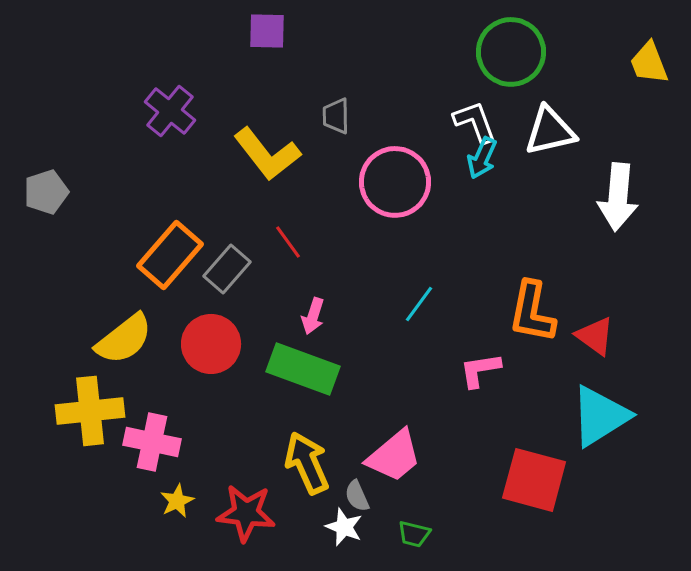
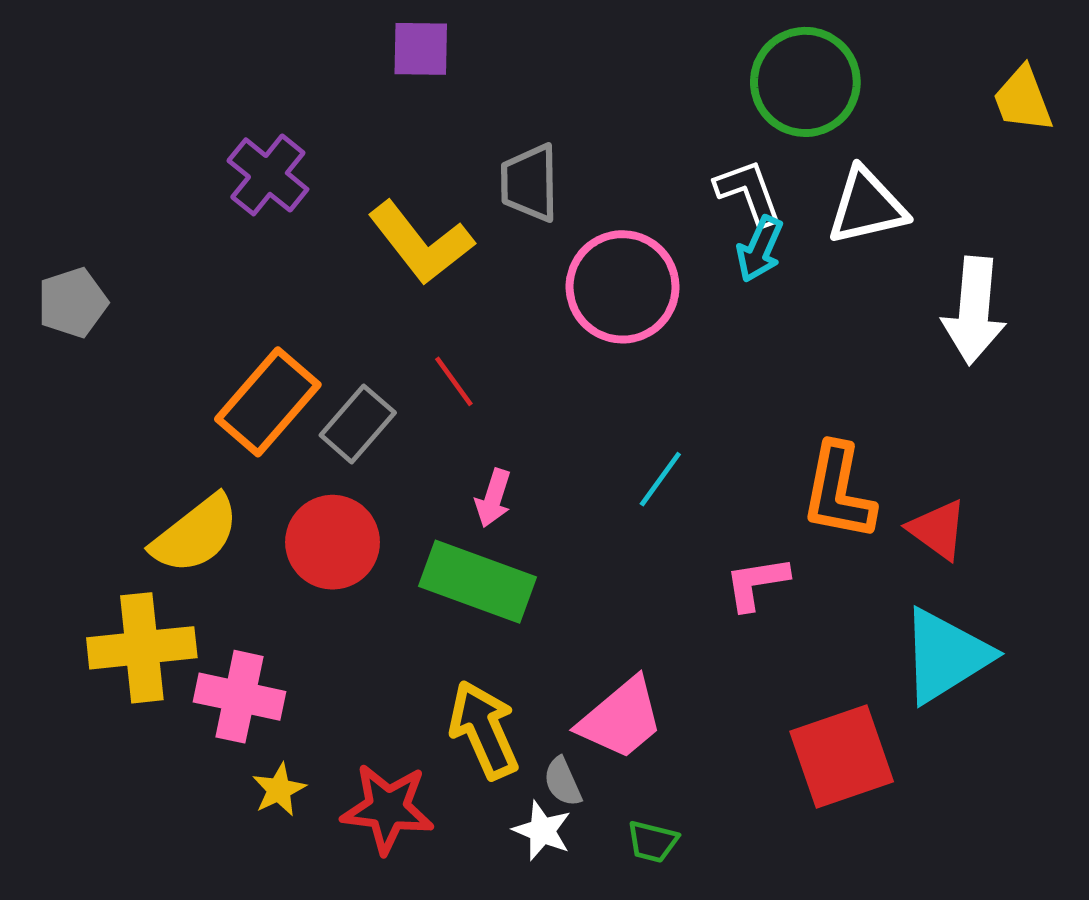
gray trapezoid: (336, 116) -> (530, 183), size x1.4
red square: (534, 480) -> (842, 757), turned -34

